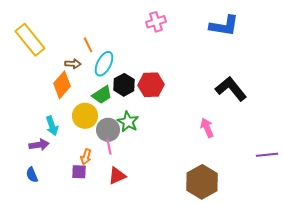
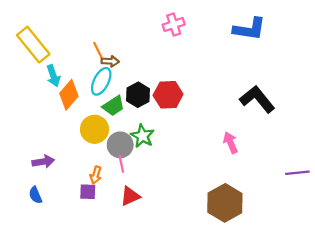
brown arrow: (73, 64) -> (110, 61), moved
cyan ellipse: (104, 64) -> (101, 81), moved
cyan arrow: (52, 126) -> (53, 76), moved

